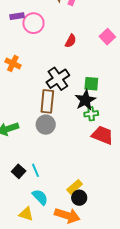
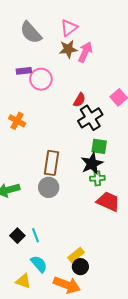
black cross: (58, 79) -> (90, 118), moved

